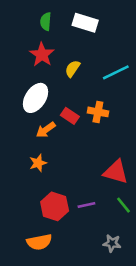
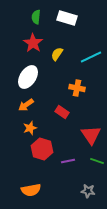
red rectangle: (70, 116) -> (62, 112), moved
orange arrow: (46, 130) -> (26, 105), moved
red triangle: (116, 172) -> (91, 135), turned 40
green line: (123, 205) -> (97, 161), turned -32
red hexagon: (55, 206) -> (42, 149), moved

